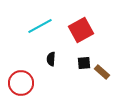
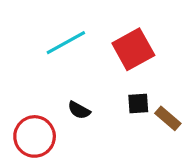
black semicircle: (51, 59) -> (79, 110), moved, turned -64

